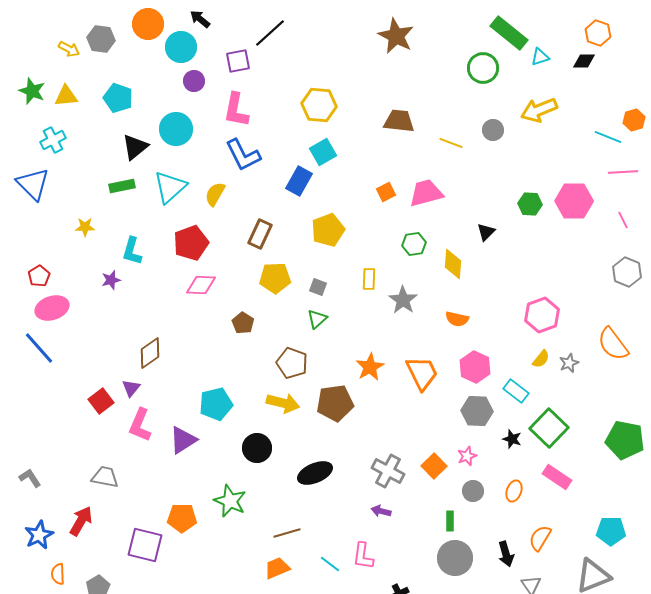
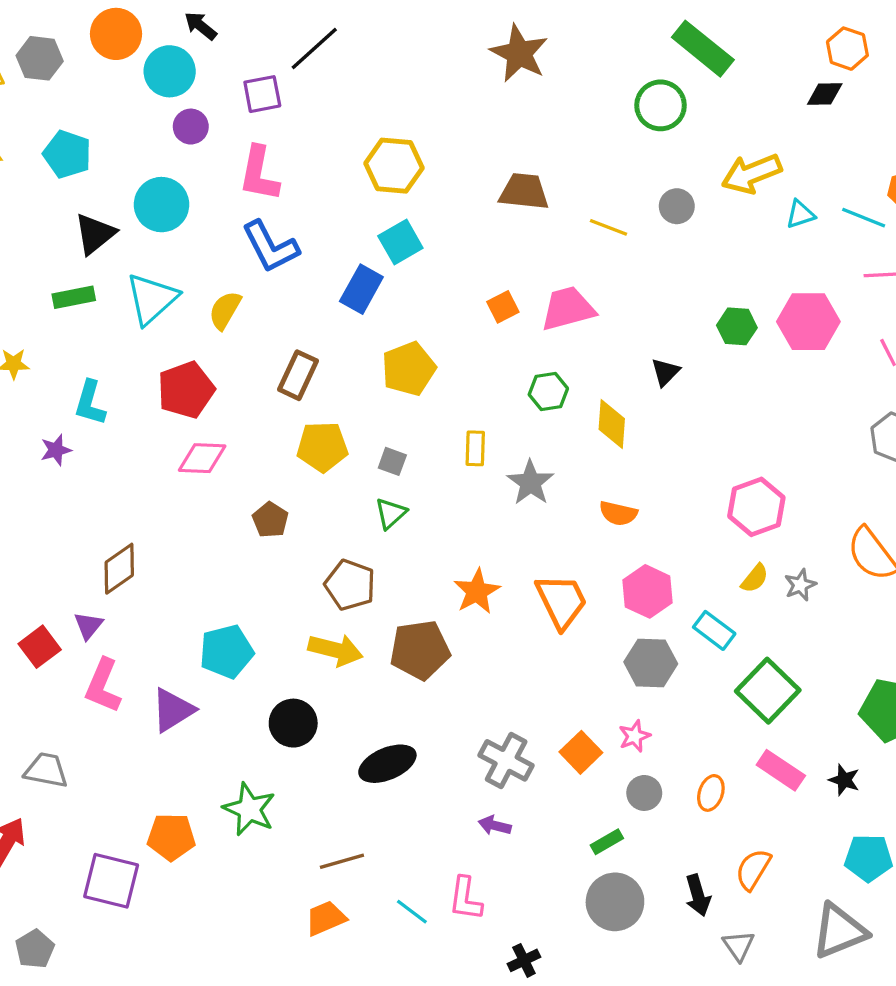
cyan triangle: (540, 57) -> (800, 214), moved
black star: (512, 439) -> (844, 780), moved
green rectangle: (450, 521) -> (607, 842), turned 60

